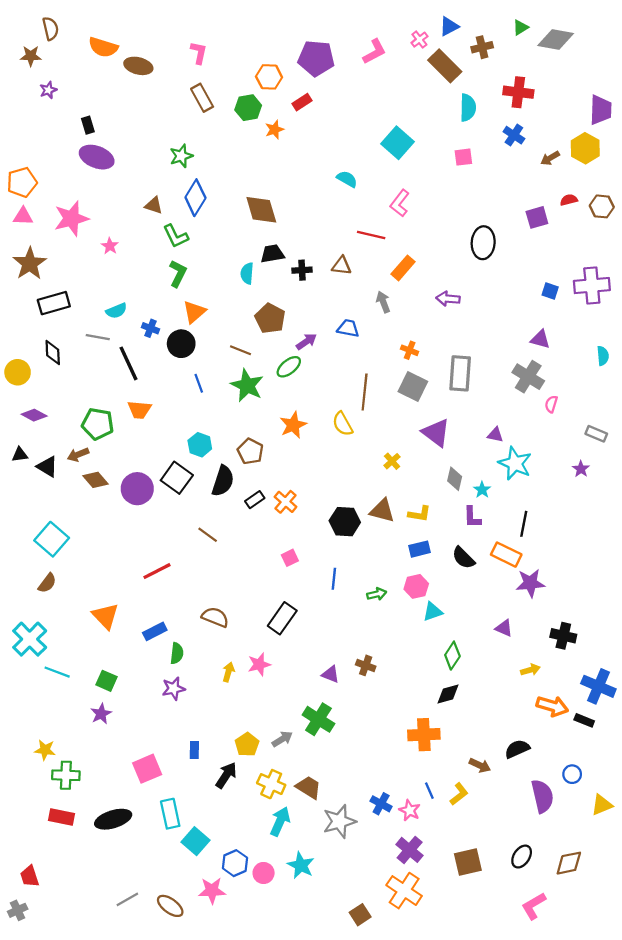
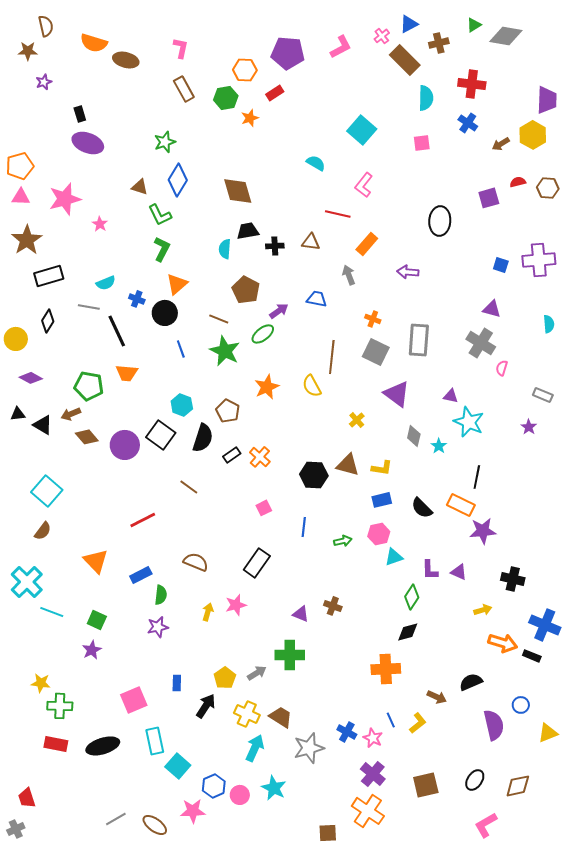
black diamond: (53, 352) -> (48, 321), turned 35
purple L-shape: (472, 517) -> (430, 570), moved
green cross: (318, 719) -> (290, 655), turned -32
brown square: (360, 915) -> (328, 833), turned 30

